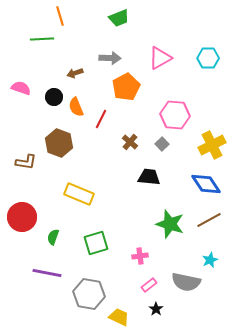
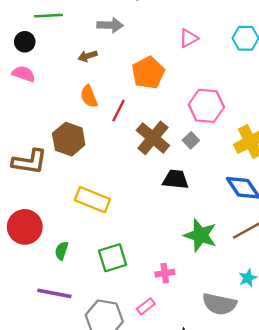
gray arrow: (110, 58) -> (110, 25), moved
pink triangle: (160, 58) -> (189, 38), size x0.7
black circle: (54, 97) -> (25, 42), moved
brown cross: (130, 142) -> (153, 138), size x1.8
brown L-shape: (26, 162) -> (30, 162), size x1.4
pink rectangle: (149, 285) -> (146, 306), moved

